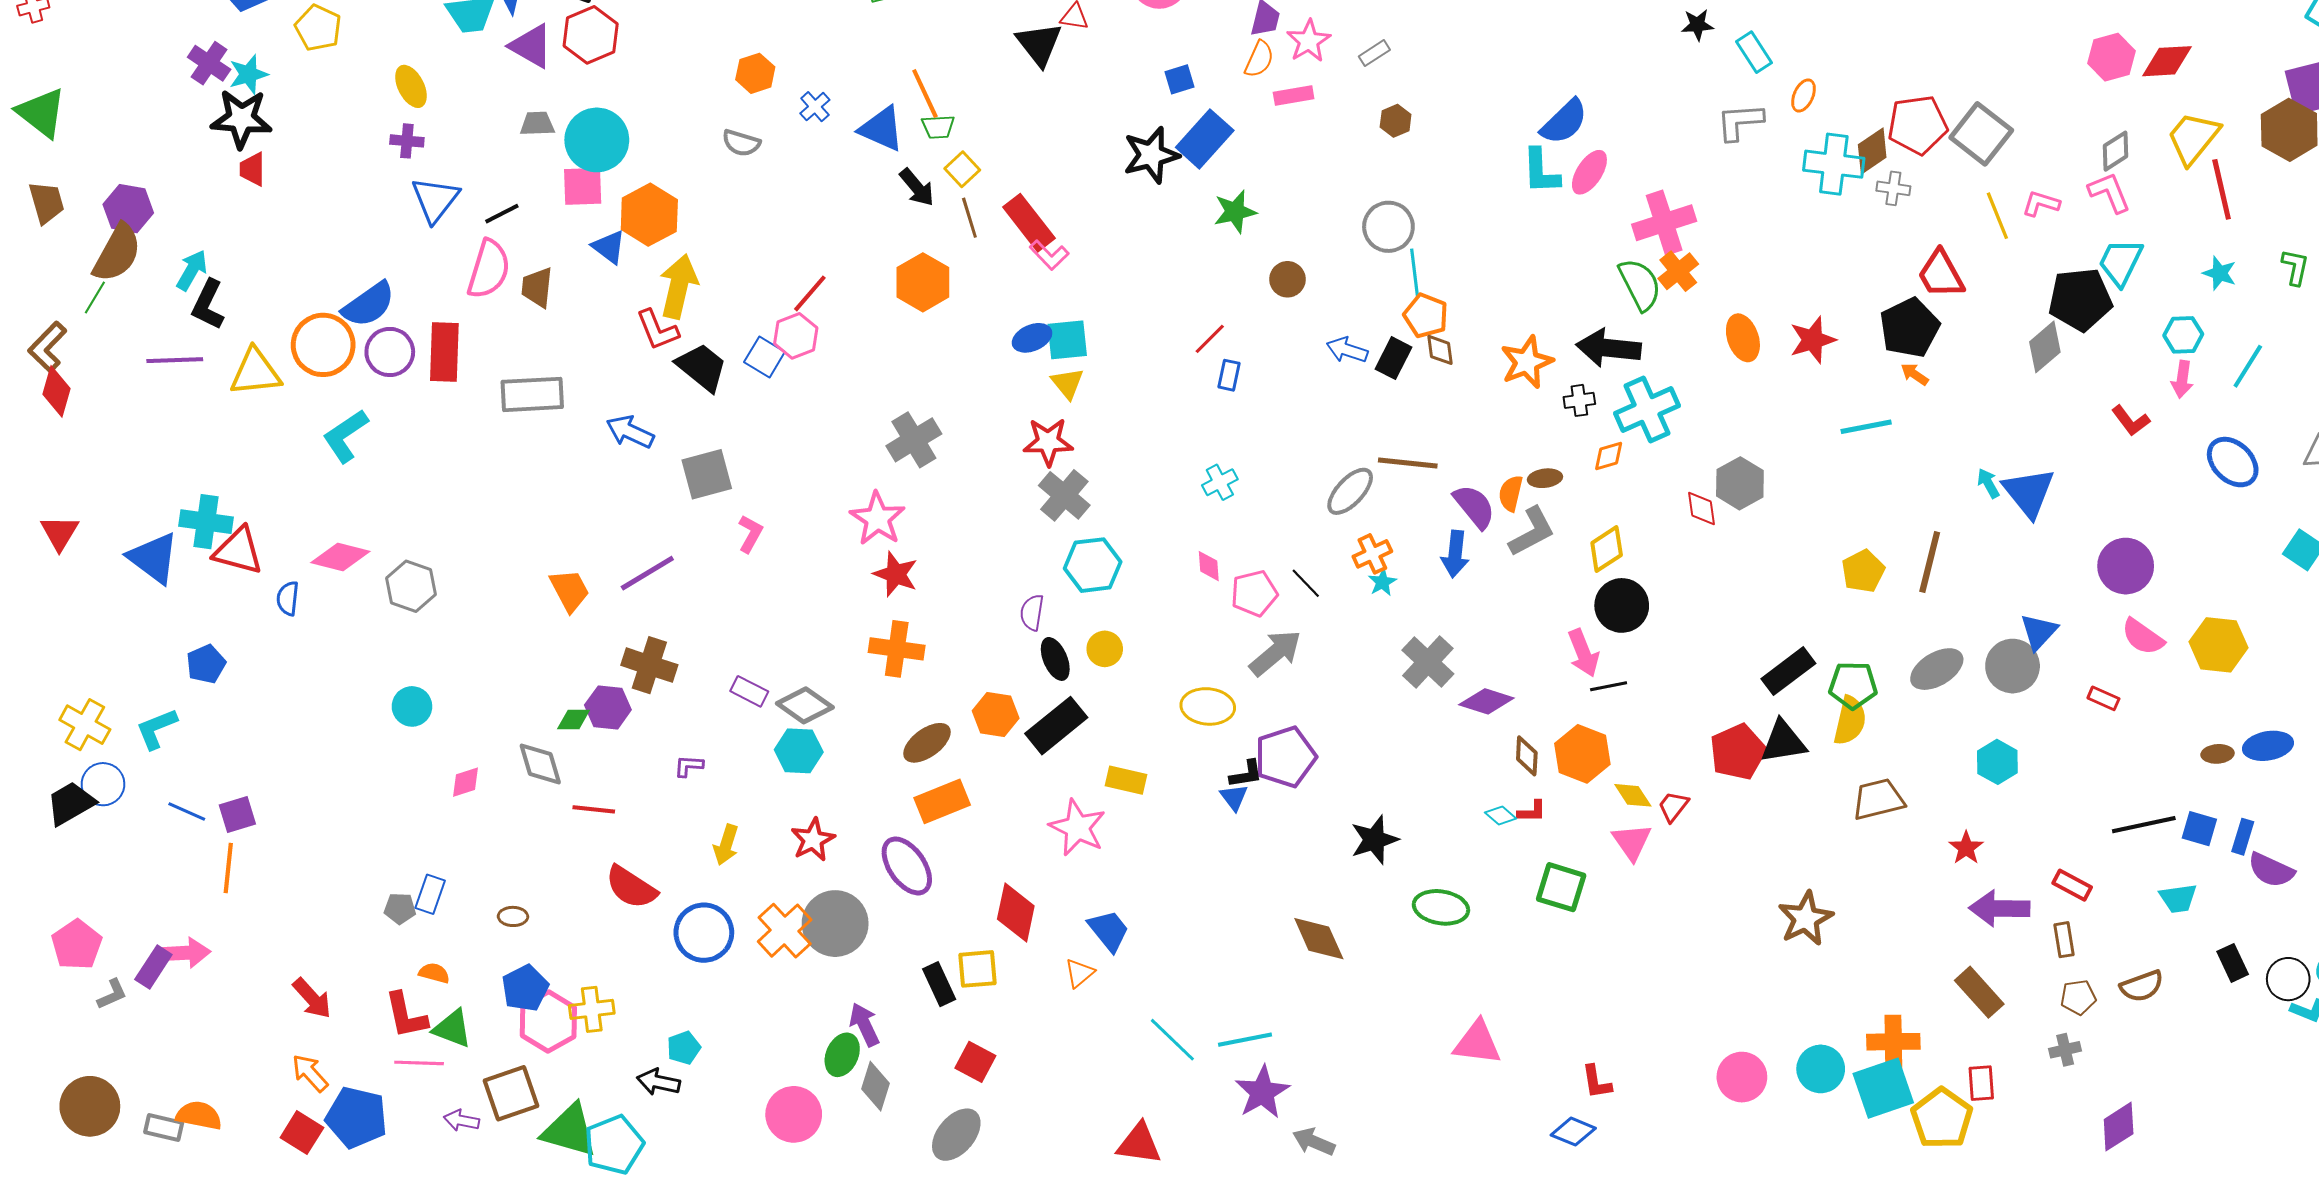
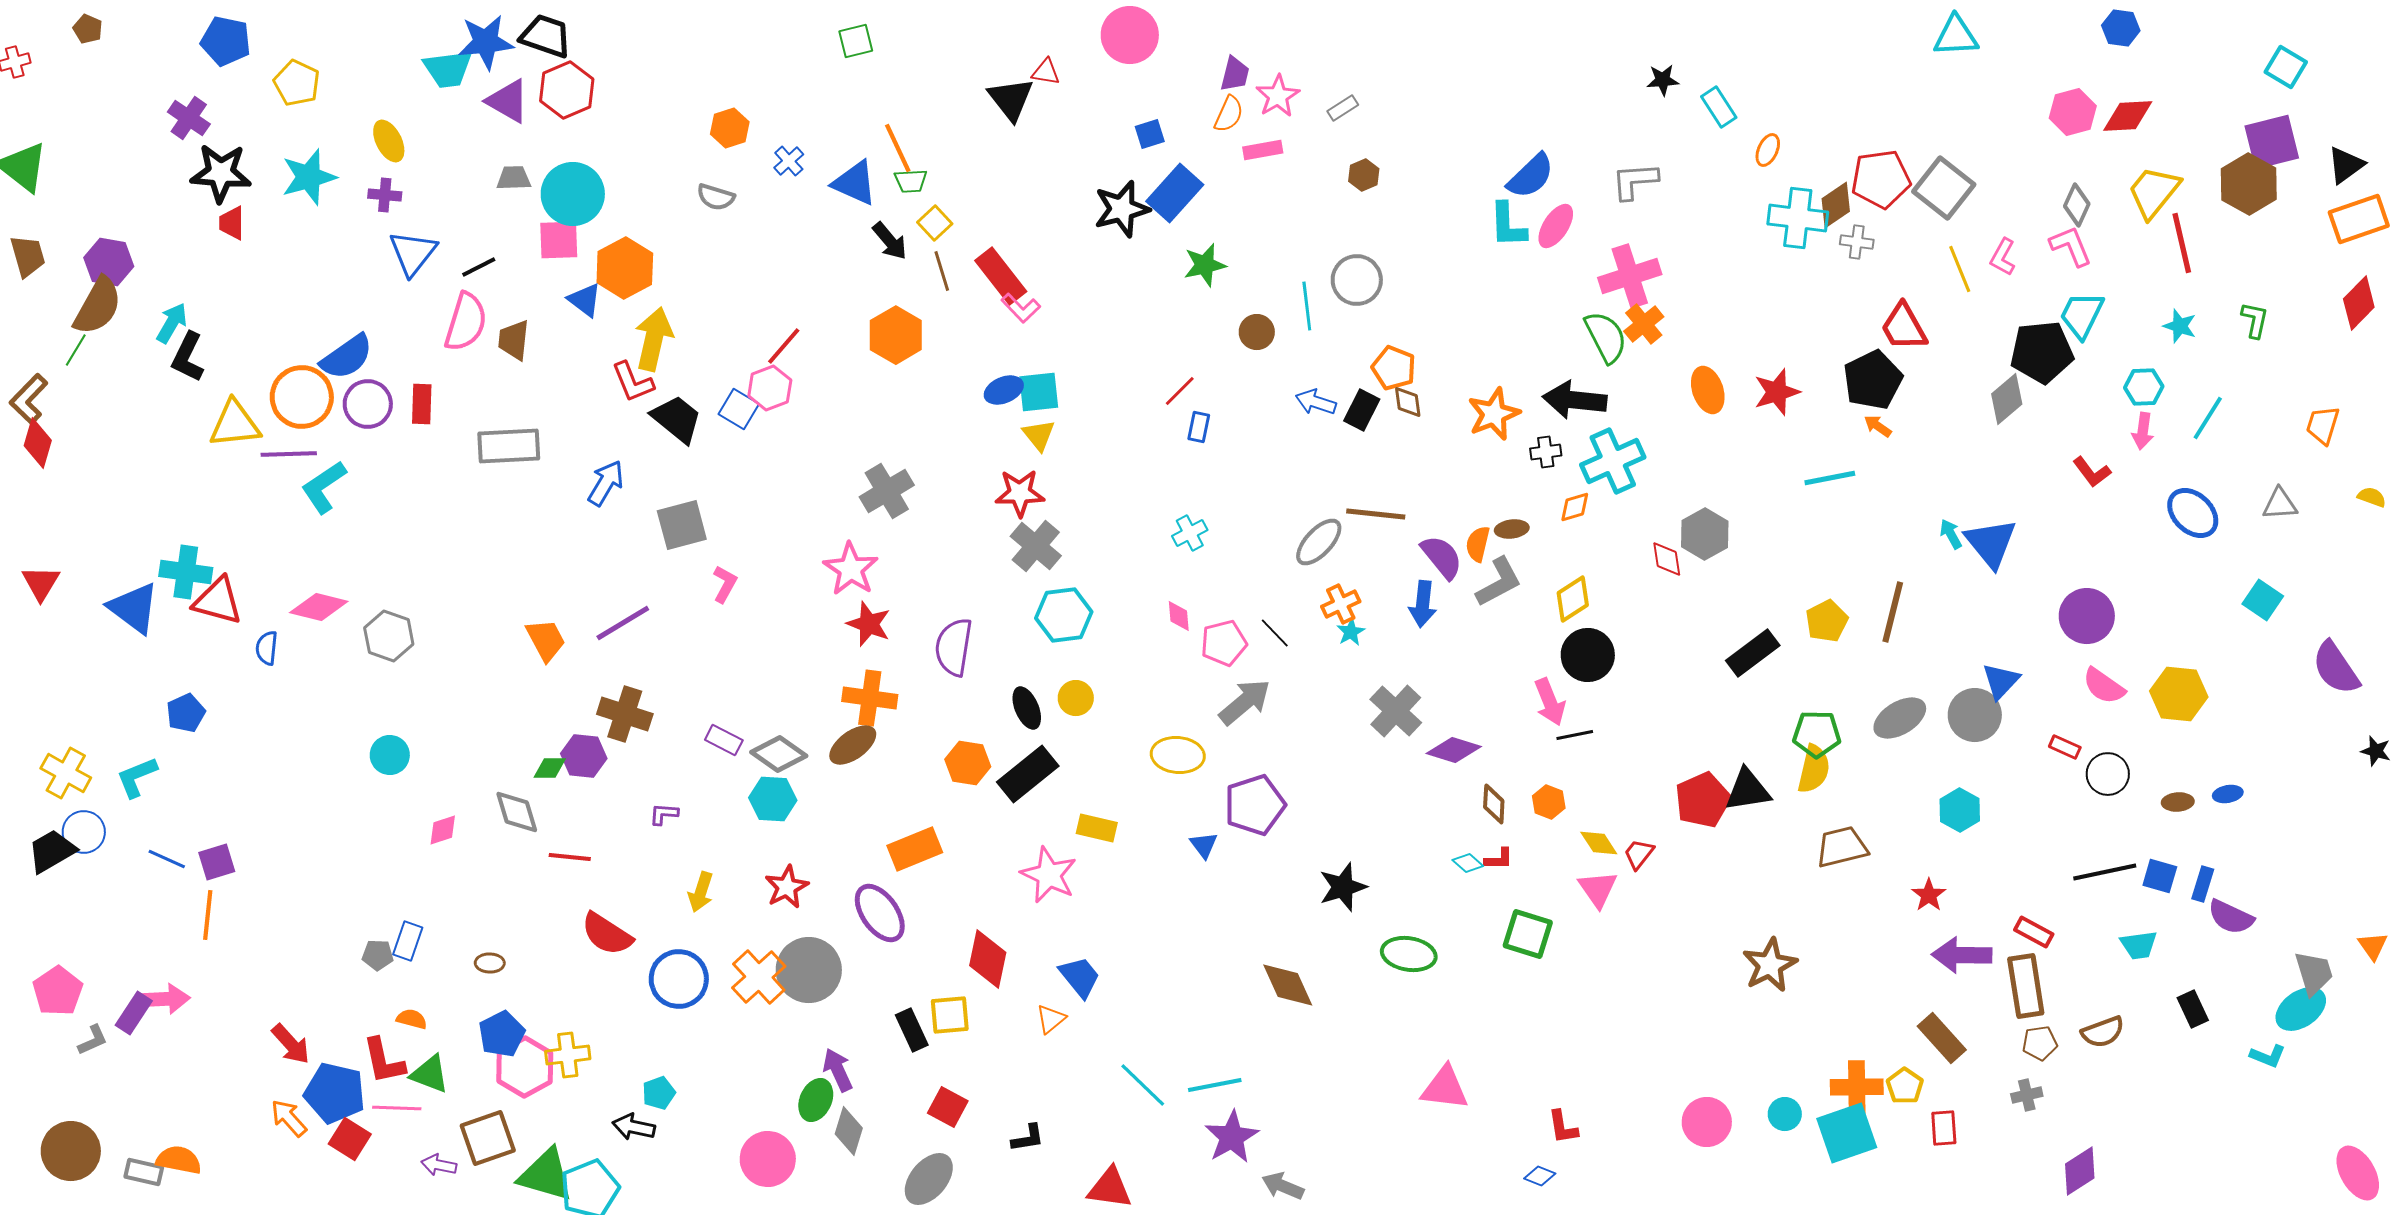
cyan star: (248, 74) -> (309, 177), moved, size x1.4
gray L-shape: (1740, 122) -> (1635, 181), moved
gray diamond: (2116, 151) -> (2077, 205), turned -33
pink L-shape: (2041, 204) -> (2003, 257), turned -78
cyan line: (1415, 273) -> (1307, 306), moved
red rectangle: (444, 352) -> (422, 404), size x0.7
purple line: (175, 360) -> (289, 454), moved
blue arrow: (630, 432) -> (606, 483), turned 96
purple semicircle: (1032, 613) -> (954, 647), moved, size x1.6
black rectangle: (1788, 671) -> (1753, 653), moved
brown ellipse: (927, 743) -> (853, 745), moved
blue ellipse: (2268, 746) -> (2228, 794), size x0.6
orange hexagon: (1582, 754) -> (1549, 802), size x0.6
black L-shape: (1246, 774) -> (1028, 1138), moved
brown rectangle: (2064, 940) -> (2026, 986), size x1.8
black circle: (2288, 979) -> (2108, 774), moved
cyan circle: (1821, 1069) -> (1785, 1114), size x0.7
blue pentagon: (356, 1117) -> (335, 1093), moved
yellow pentagon: (1942, 1118) -> (1905, 1086), moved, size x0.6
blue diamond: (1573, 1132) -> (1540, 1176), size x0.7
red square: (302, 1133) -> (350, 1139), moved

